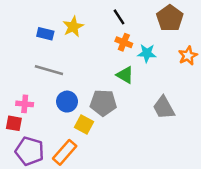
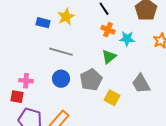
gray line: (49, 70) -> (61, 52), moved
green triangle: (125, 75) -> (109, 57), turned 49
gray pentagon: (103, 103) -> (91, 80), turned -30
yellow square: (84, 125) -> (112, 98), moved

